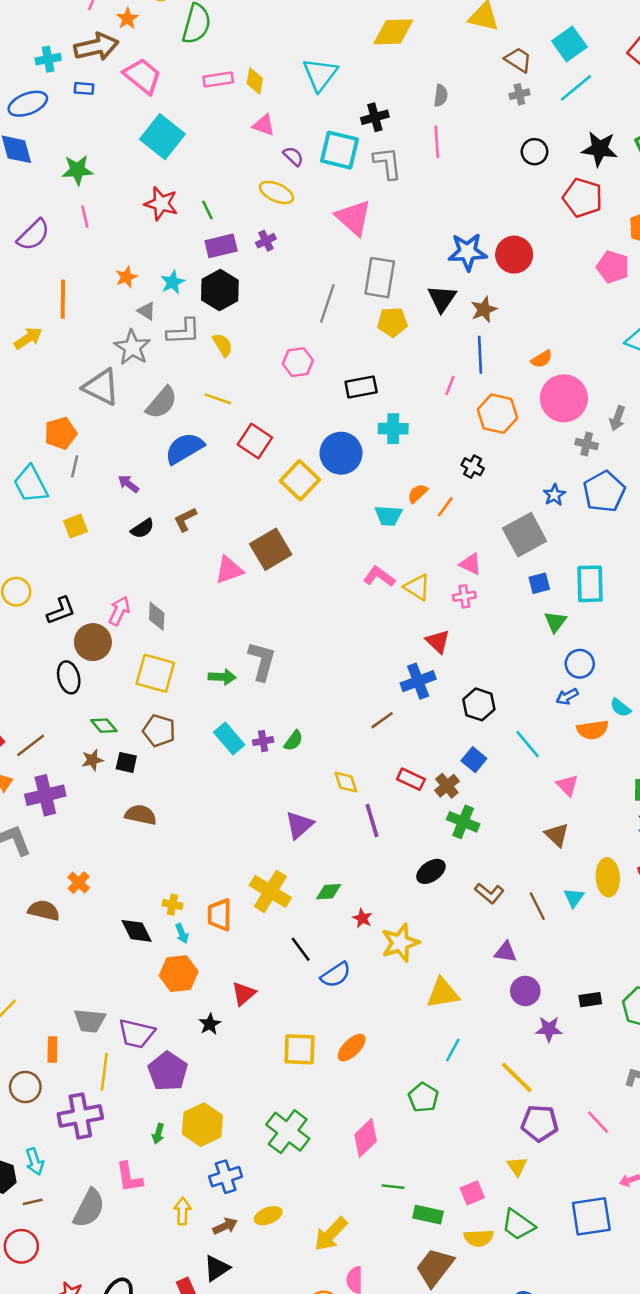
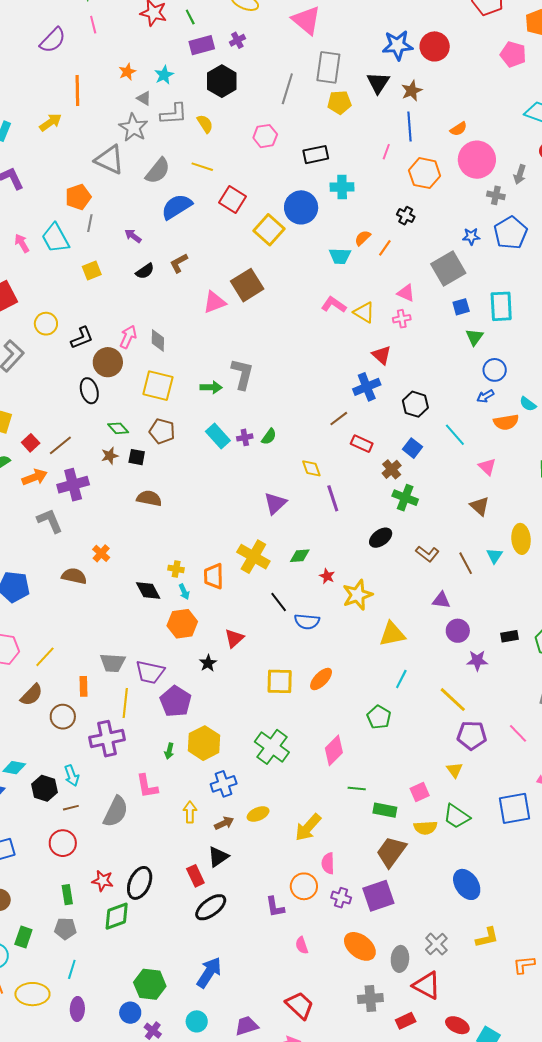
black hexagon: (220, 290) -> (222, 81), moved
blue star: (554, 495) -> (471, 236), turned 30
red rectangle: (411, 779) -> (362, 444), moved
blue semicircle: (336, 975) -> (307, 622), turned 40

